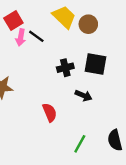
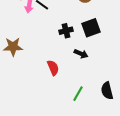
black square: (96, 64) -> (91, 28), turned -30

